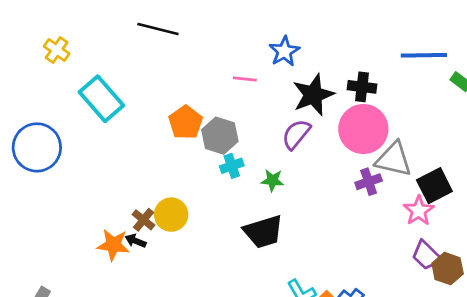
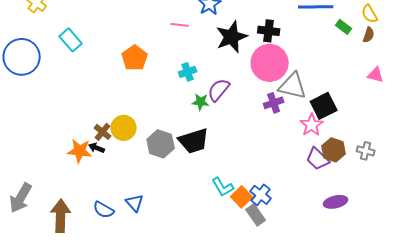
cyan rectangle: (101, 99) -> (71, 40), size x0.7
purple semicircle: (296, 134) -> (219, 90), moved
gray hexagon: (220, 136) -> (161, 144), moved
blue circle: (37, 147) -> (22, 57), moved
cyan cross: (232, 166) -> (188, 72), moved
brown hexagon: (448, 269) -> (334, 150), moved

